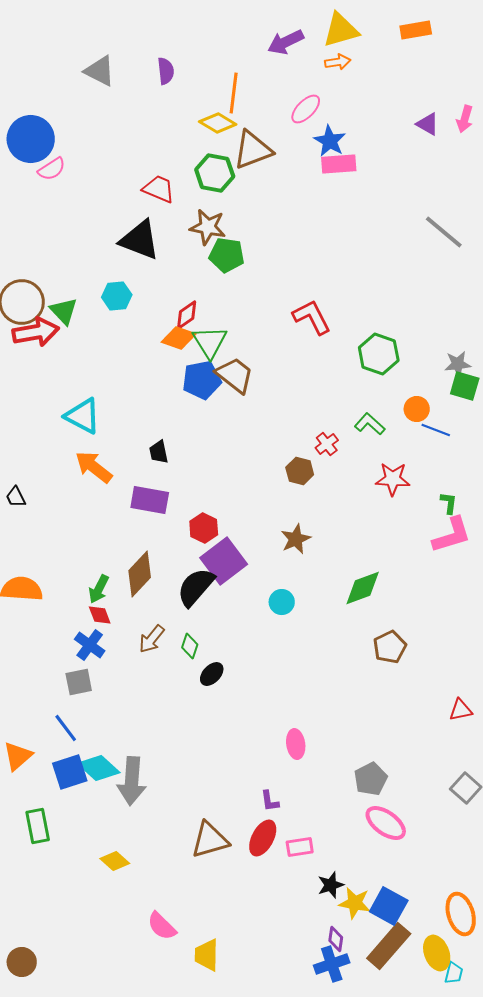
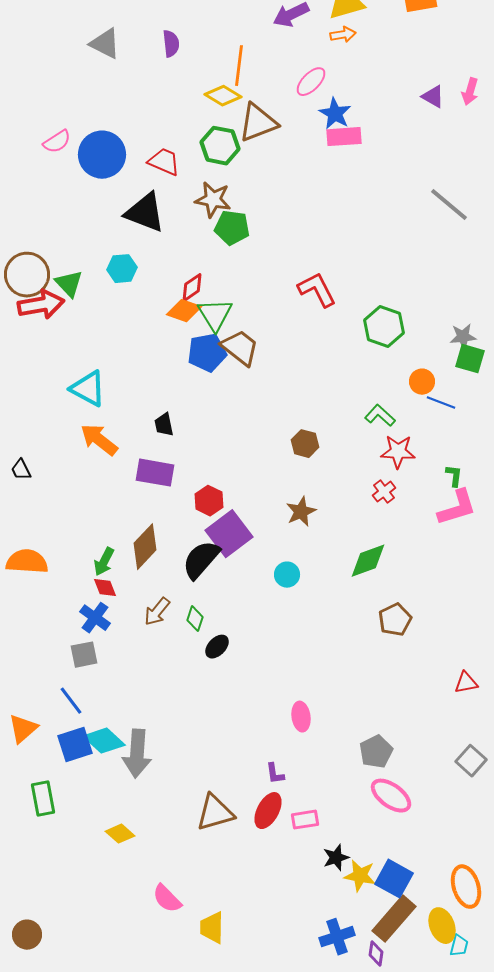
blue circle: (31, 139) -> (102, 155), moved
green L-shape: (370, 424) -> (380, 416), moved
red cross: (327, 444) -> (384, 492), moved
purple diamond: (336, 939) -> (376, 954), moved

